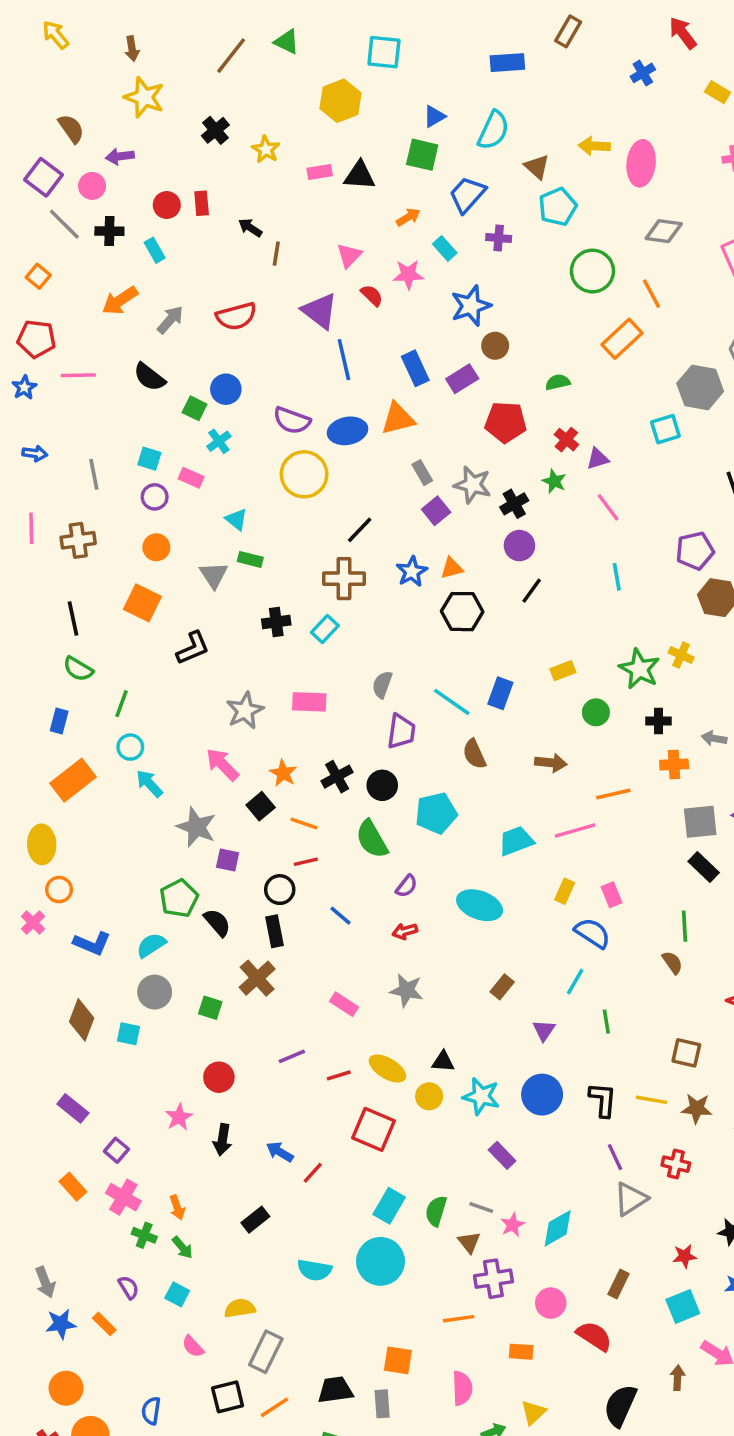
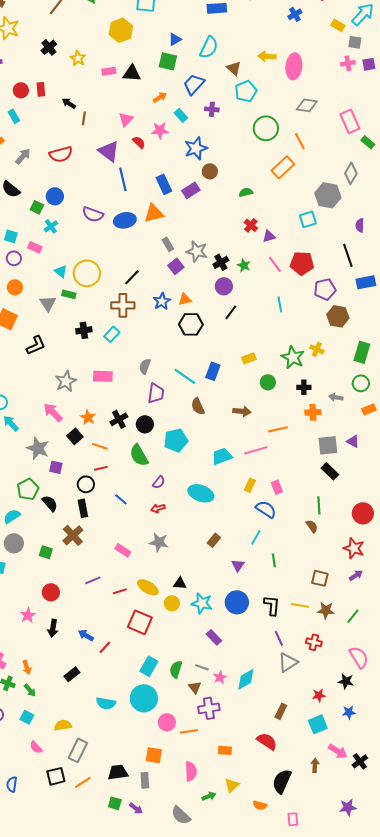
red pentagon: (506, 422) -> (302, 263), moved
yellow circle: (304, 474) -> (87, 273), moved
green star: (554, 481) -> (244, 265), moved
pink circle: (551, 1303) -> (167, 722), moved

